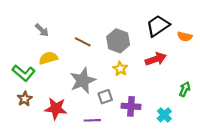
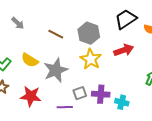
yellow semicircle: (48, 58) -> (30, 60), moved, turned -132
yellow star: (120, 69) -> (91, 59), size x1.5
gray square: (105, 97) -> (80, 93), moved
cyan cross: (164, 115) -> (122, 102), moved, turned -32

